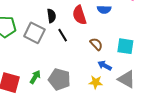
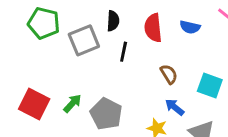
gray square: (34, 33) -> (84, 40), turned 30
black line: (63, 35) -> (124, 52), turned 32

